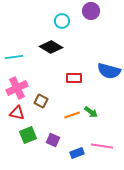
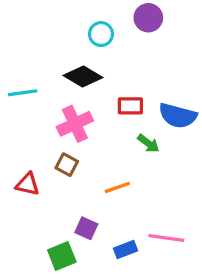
red rectangle: (74, 78) -> (130, 106), moved
pink cross: (17, 88) -> (75, 124), moved
green arrow: (91, 112) -> (148, 143), moved
green square: (28, 135) -> (62, 256), moved

